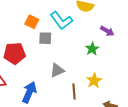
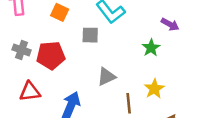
orange square: (32, 22) -> (60, 12), moved

